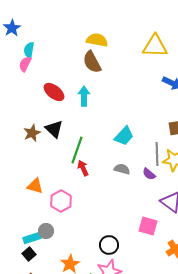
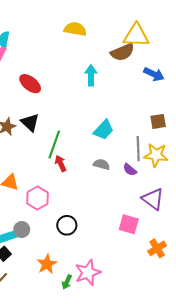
brown semicircle: (92, 62) -> (122, 52), moved, turned -85
cyan arrow: (84, 96) -> (91, 75), moved
black circle: (109, 245) -> (67, 225), moved

